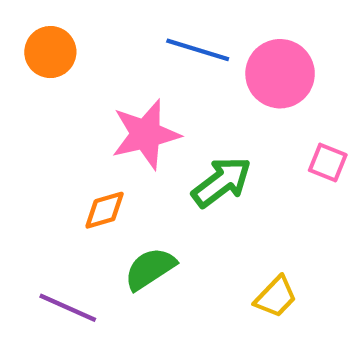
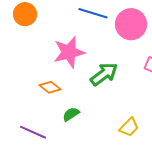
orange diamond: (105, 210) -> (50, 87), turned 55
green semicircle: (150, 269) -> (71, 114), size x0.7

